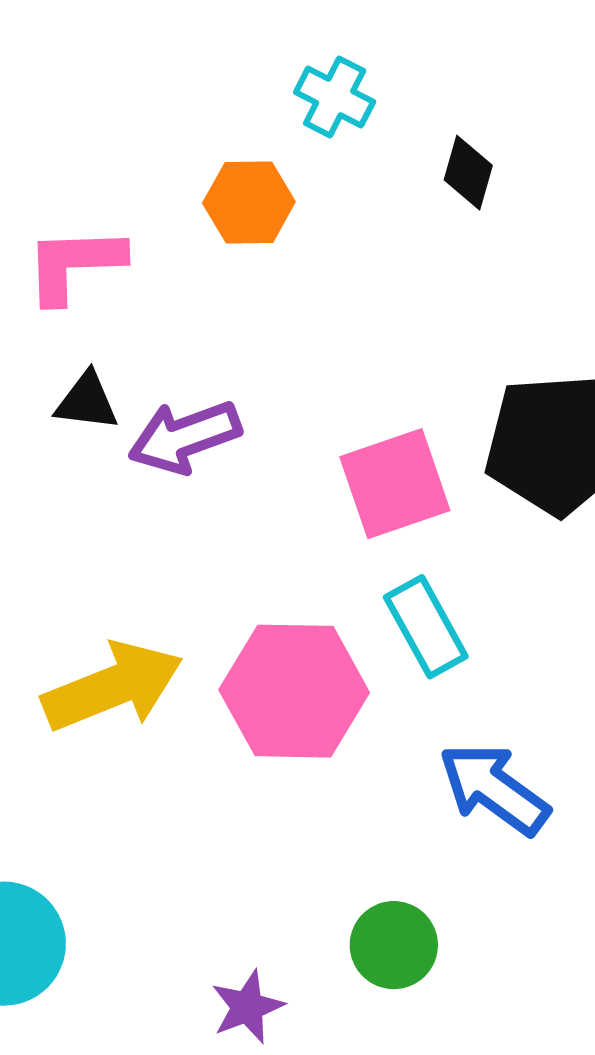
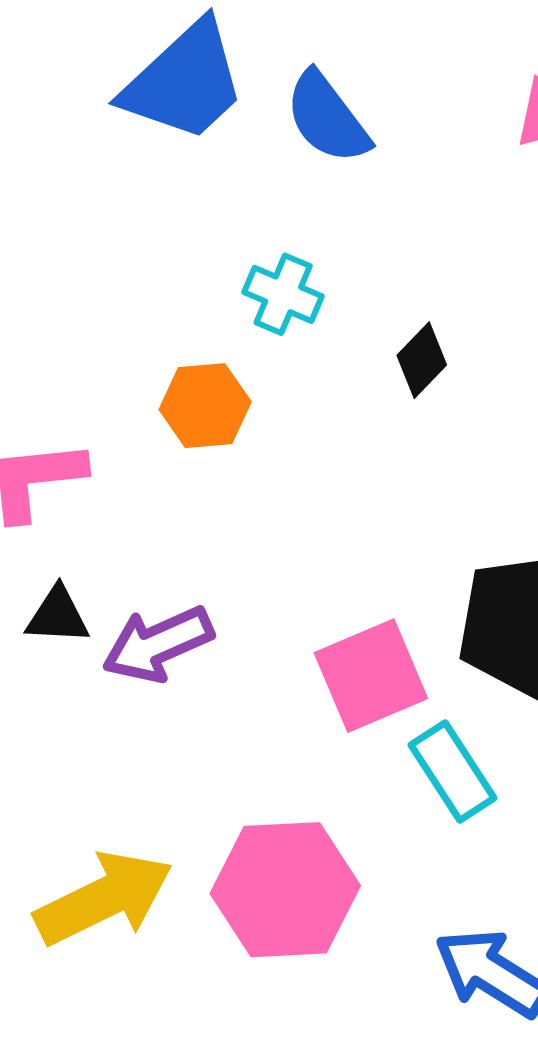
black diamond: (468, 173) -> (422, 360), turned 32
cyan rectangle: (426, 627) -> (452, 771), moved

